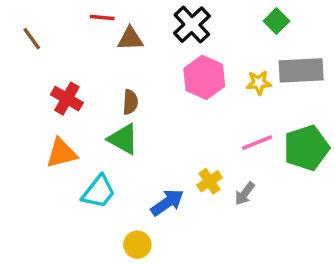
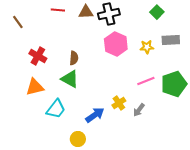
black cross: (192, 25) -> (109, 14), turned 30
brown triangle: (130, 39) -> (86, 12), moved
gray rectangle: (301, 70) -> (171, 40), size x0.7

